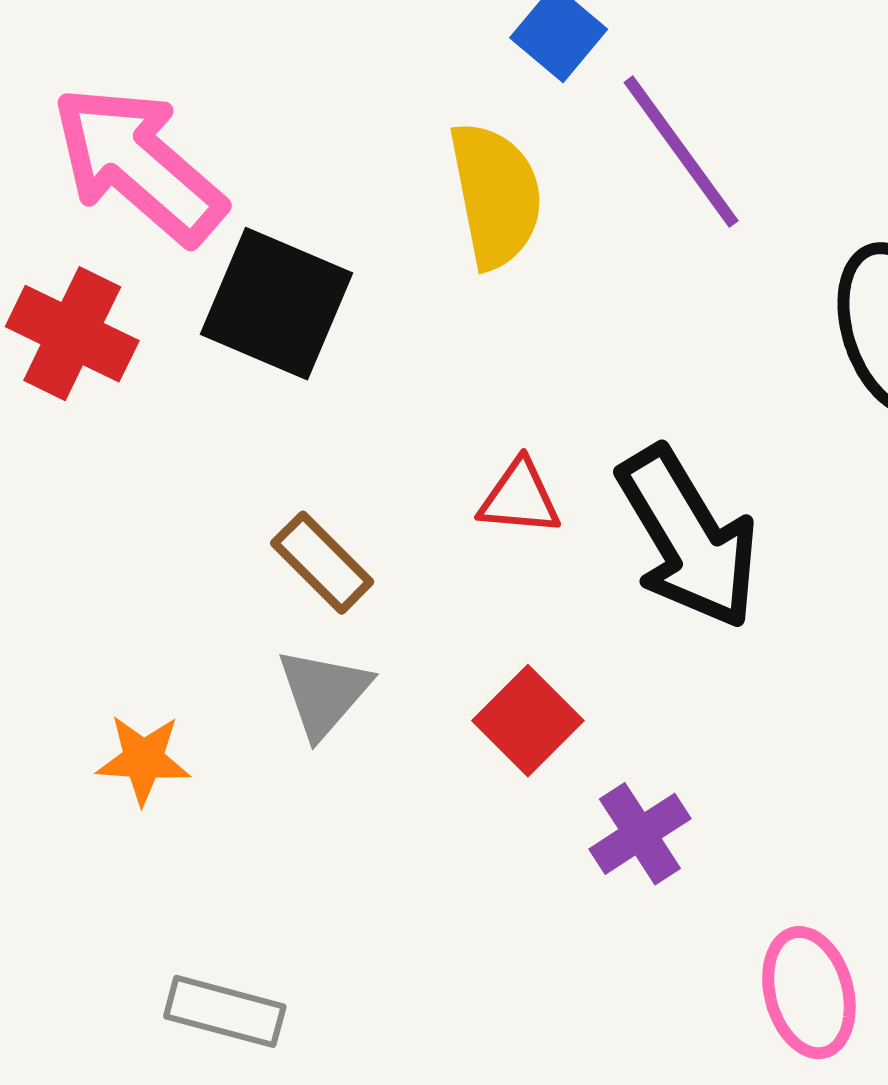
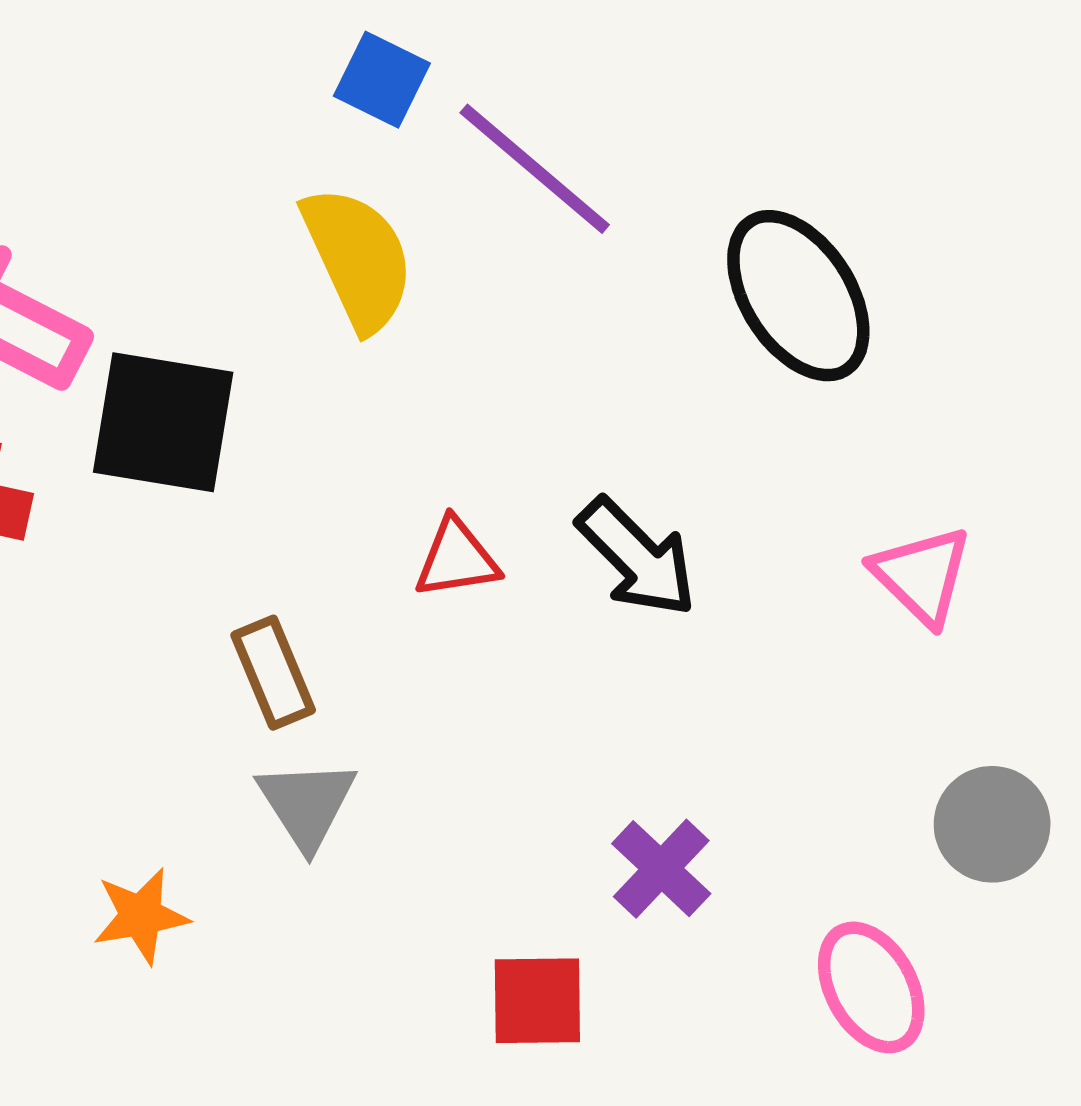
black arrow: (688, 538) -> (637, 557), size x0.7
brown rectangle: (322, 563) -> (273, 673), turned 36
red square: (528, 721) -> (537, 1001), moved, turned -32

